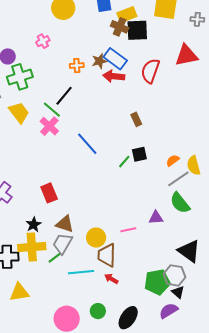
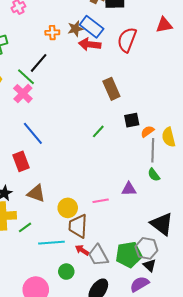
red triangle: (186, 55) -> (164, 25), size x0.7
brown rectangle: (136, 119) -> (111, 89), size x1.5
blue line: (87, 144) -> (33, 133), moved
black square: (139, 154) -> (132, 120), moved
gray line: (178, 179) -> (153, 150), turned -55
green semicircle: (180, 203) -> (154, 175), size x0.6
gray trapezoid: (63, 243) -> (98, 255), moved, turned -60
green circle: (98, 311) -> (66, 272), moved

